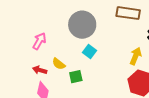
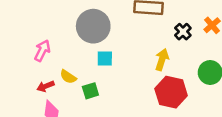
cyan square: (90, 52) -> (105, 59), turned -32
red arrow: (40, 70) -> (45, 86), turned -32

